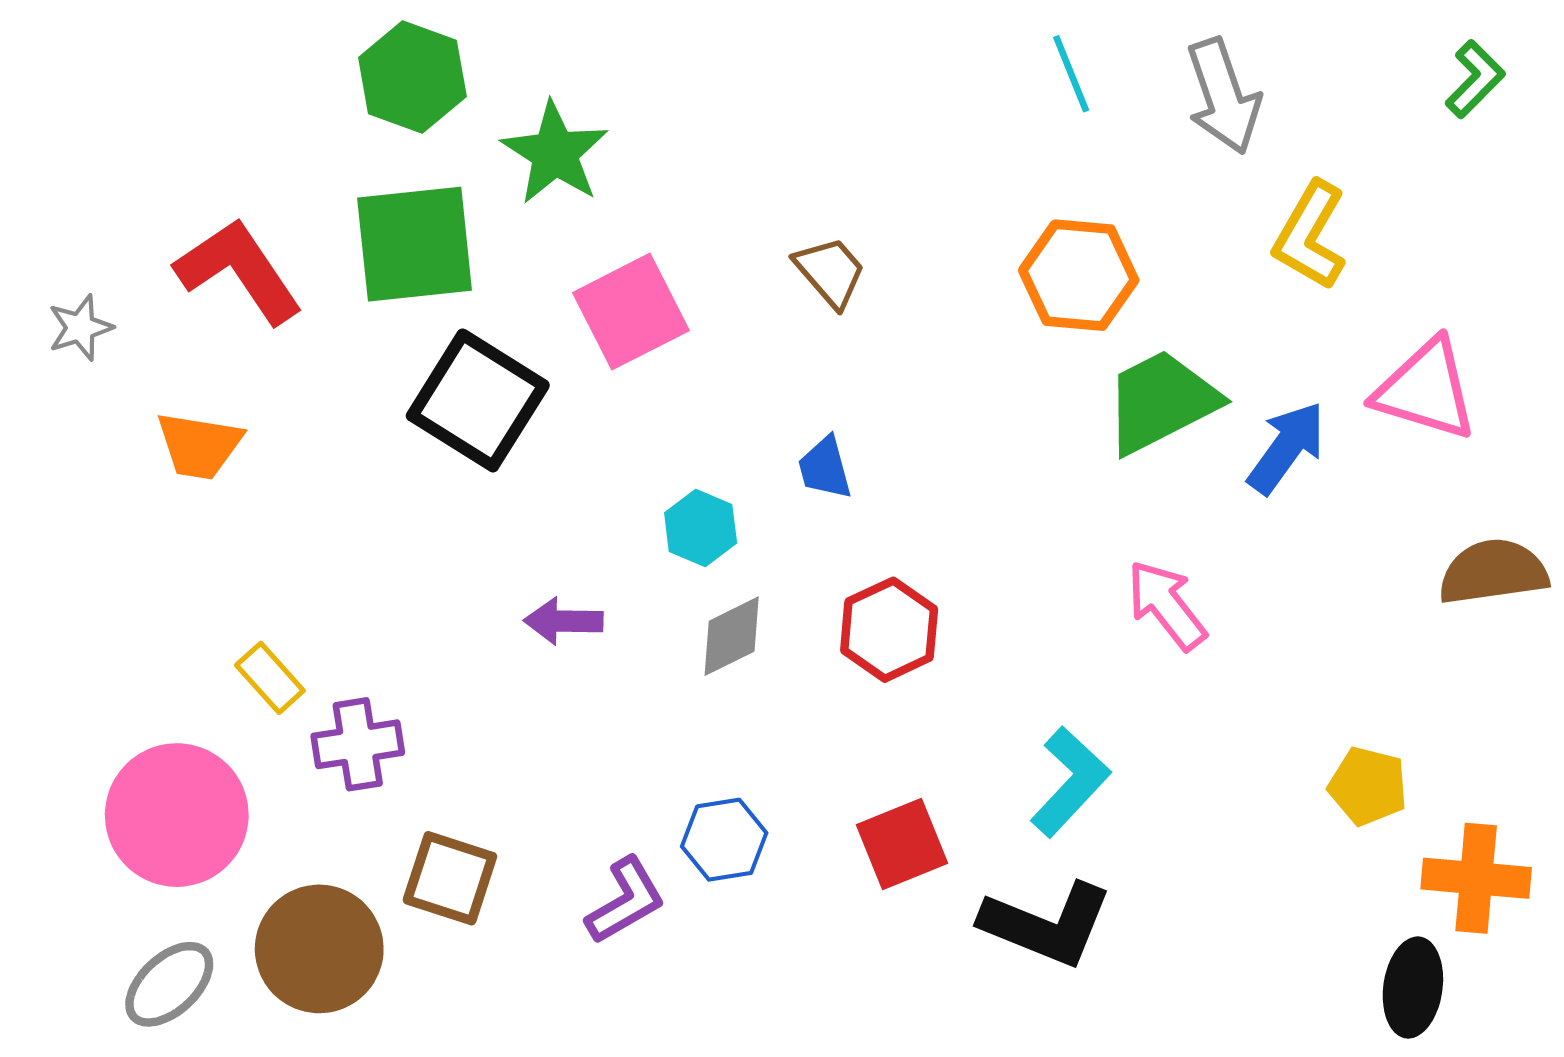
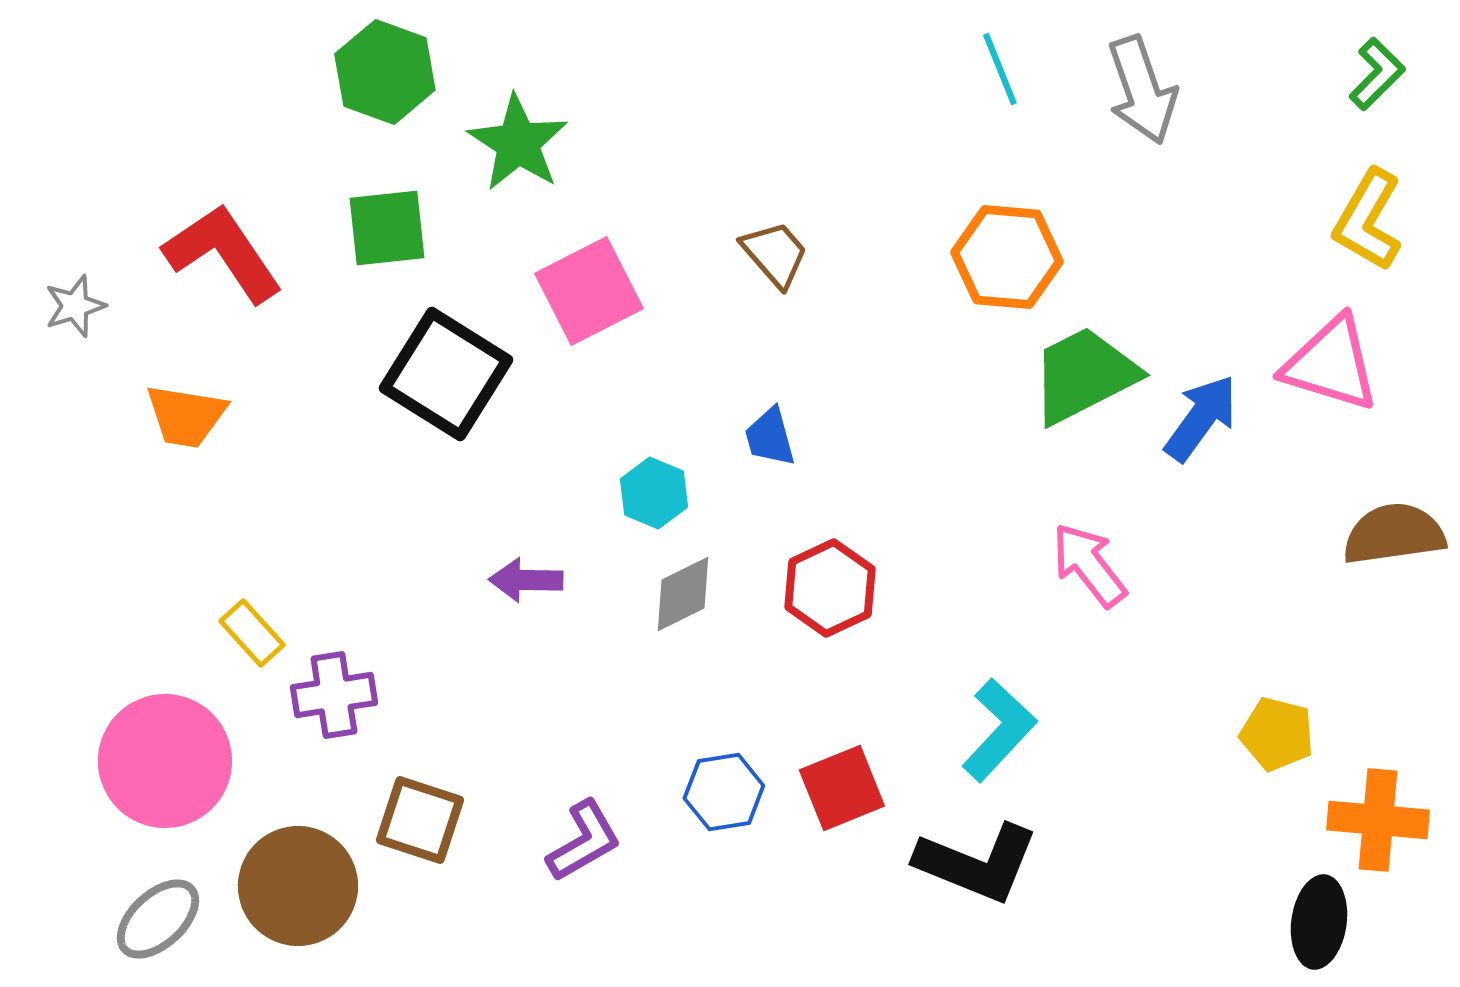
yellow L-shape: (1310, 236) -> (1368, 220), moved
green square: (415, 244) -> (387, 228), size x0.7
blue hexagon: (724, 840) -> (724, 792), moved

